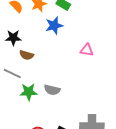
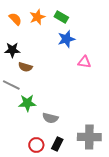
blue star: (54, 26) -> (66, 39), moved
gray semicircle: (52, 90) -> (50, 118), moved

